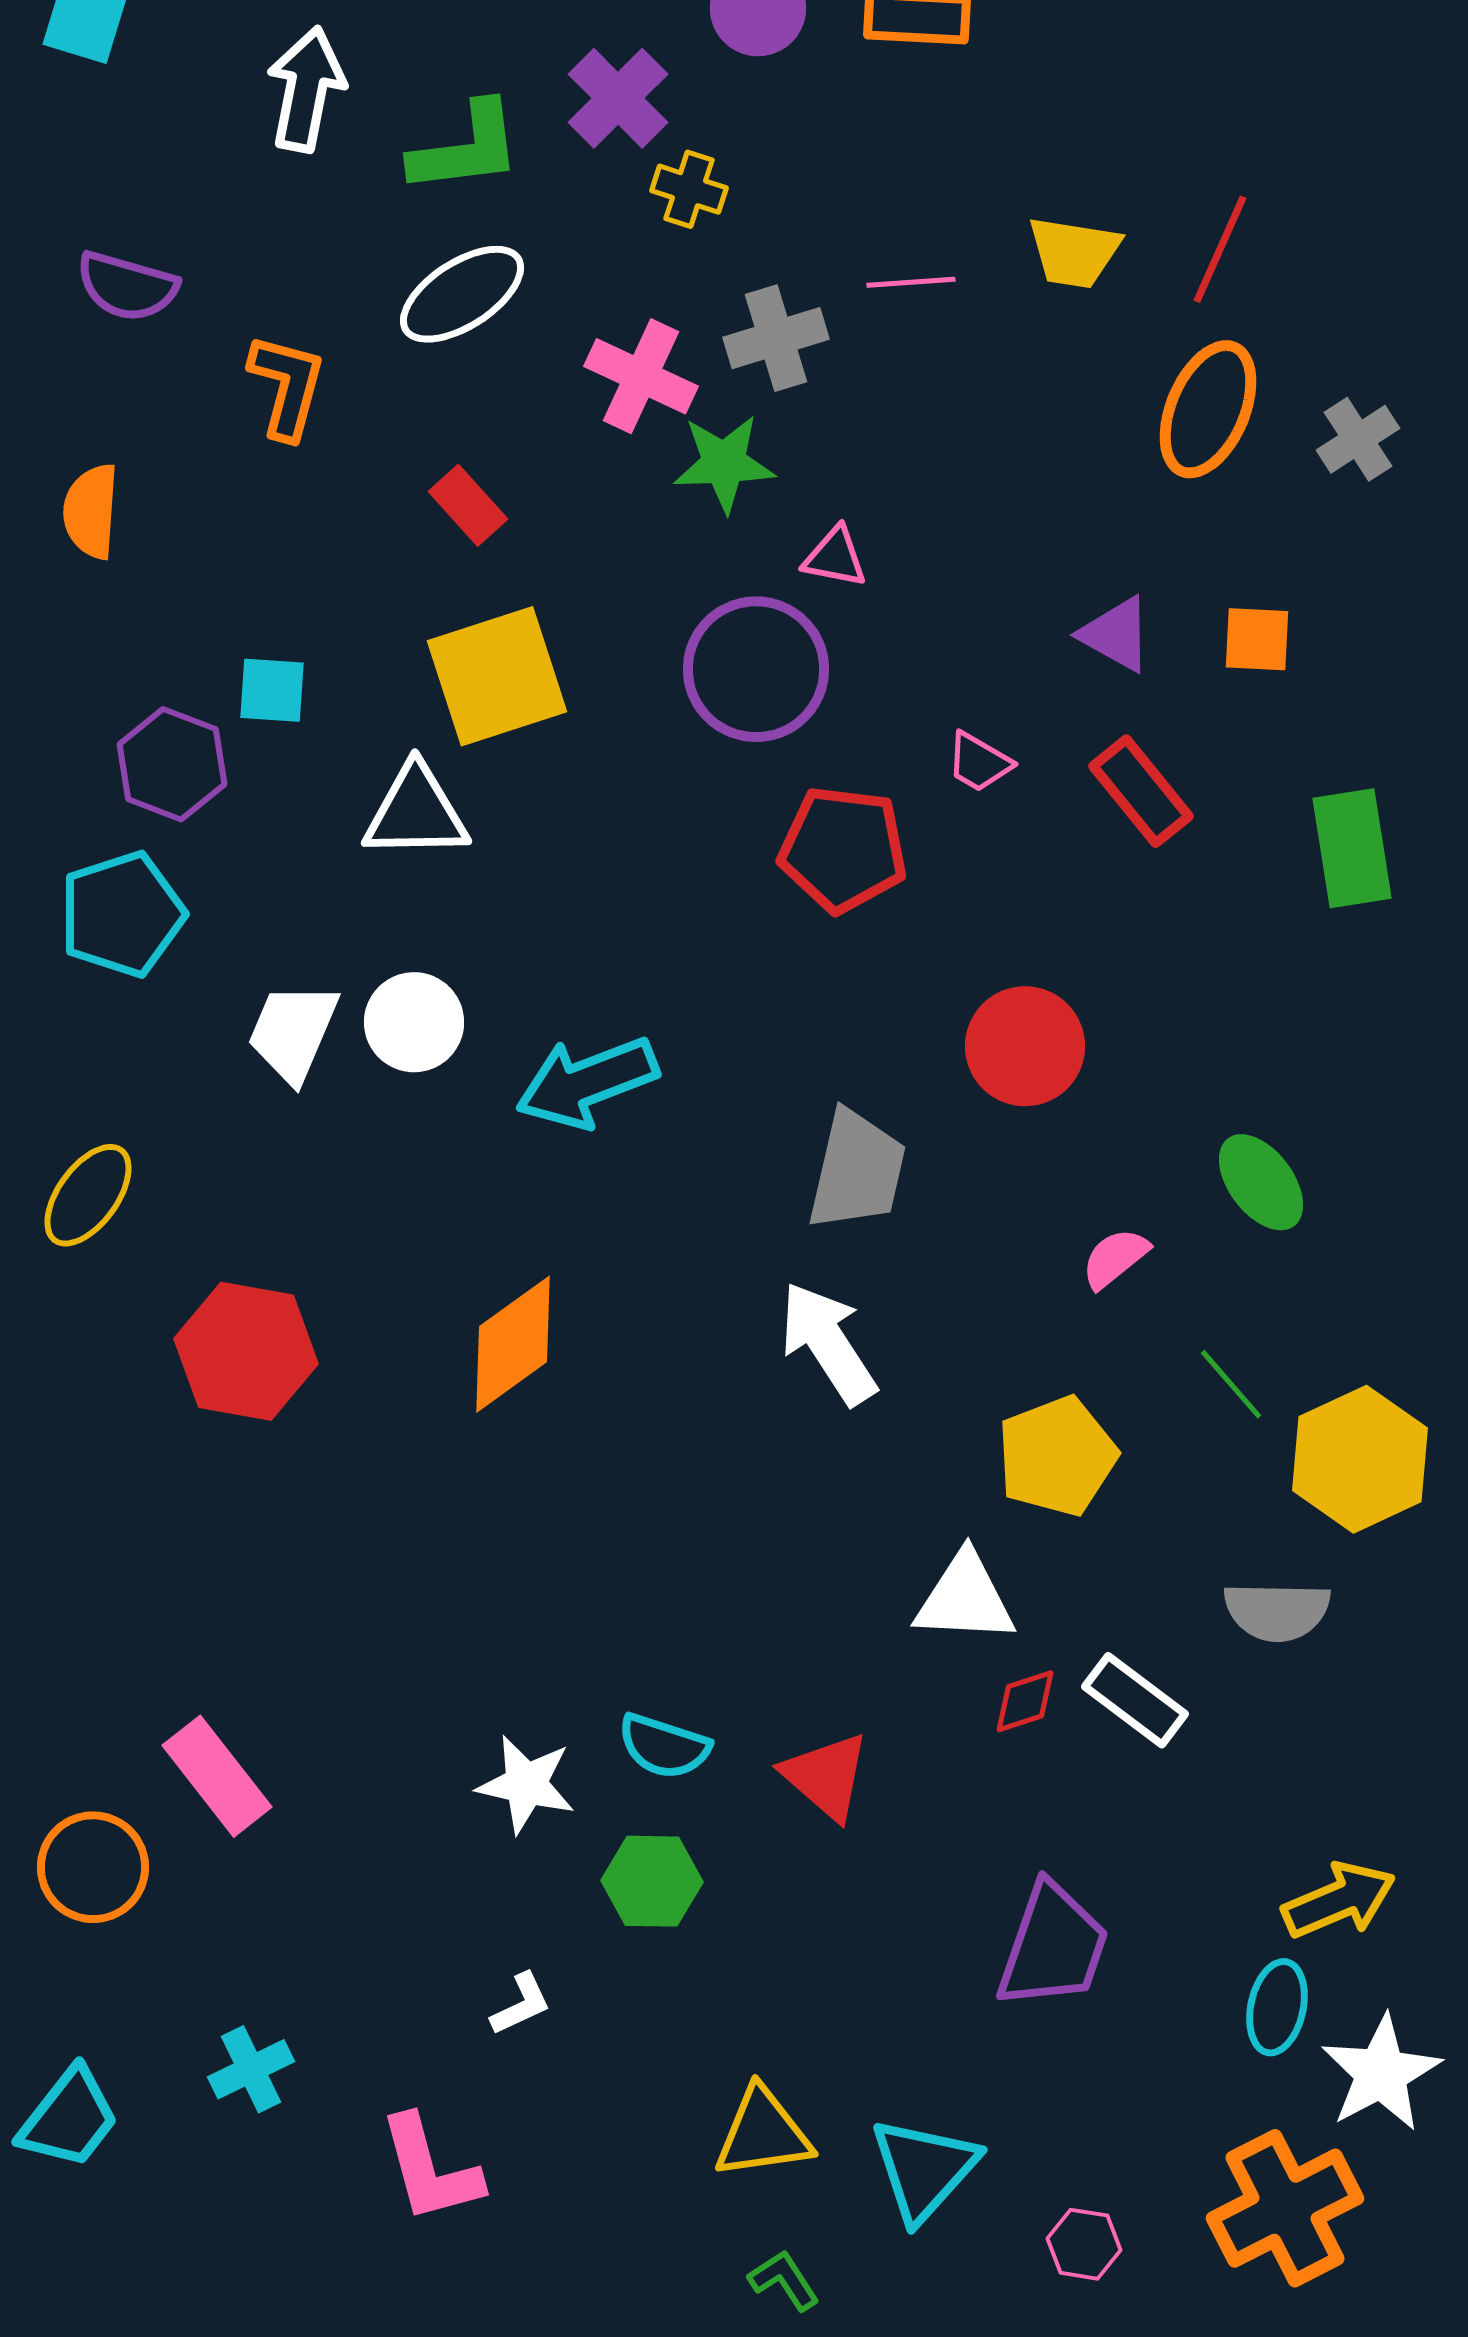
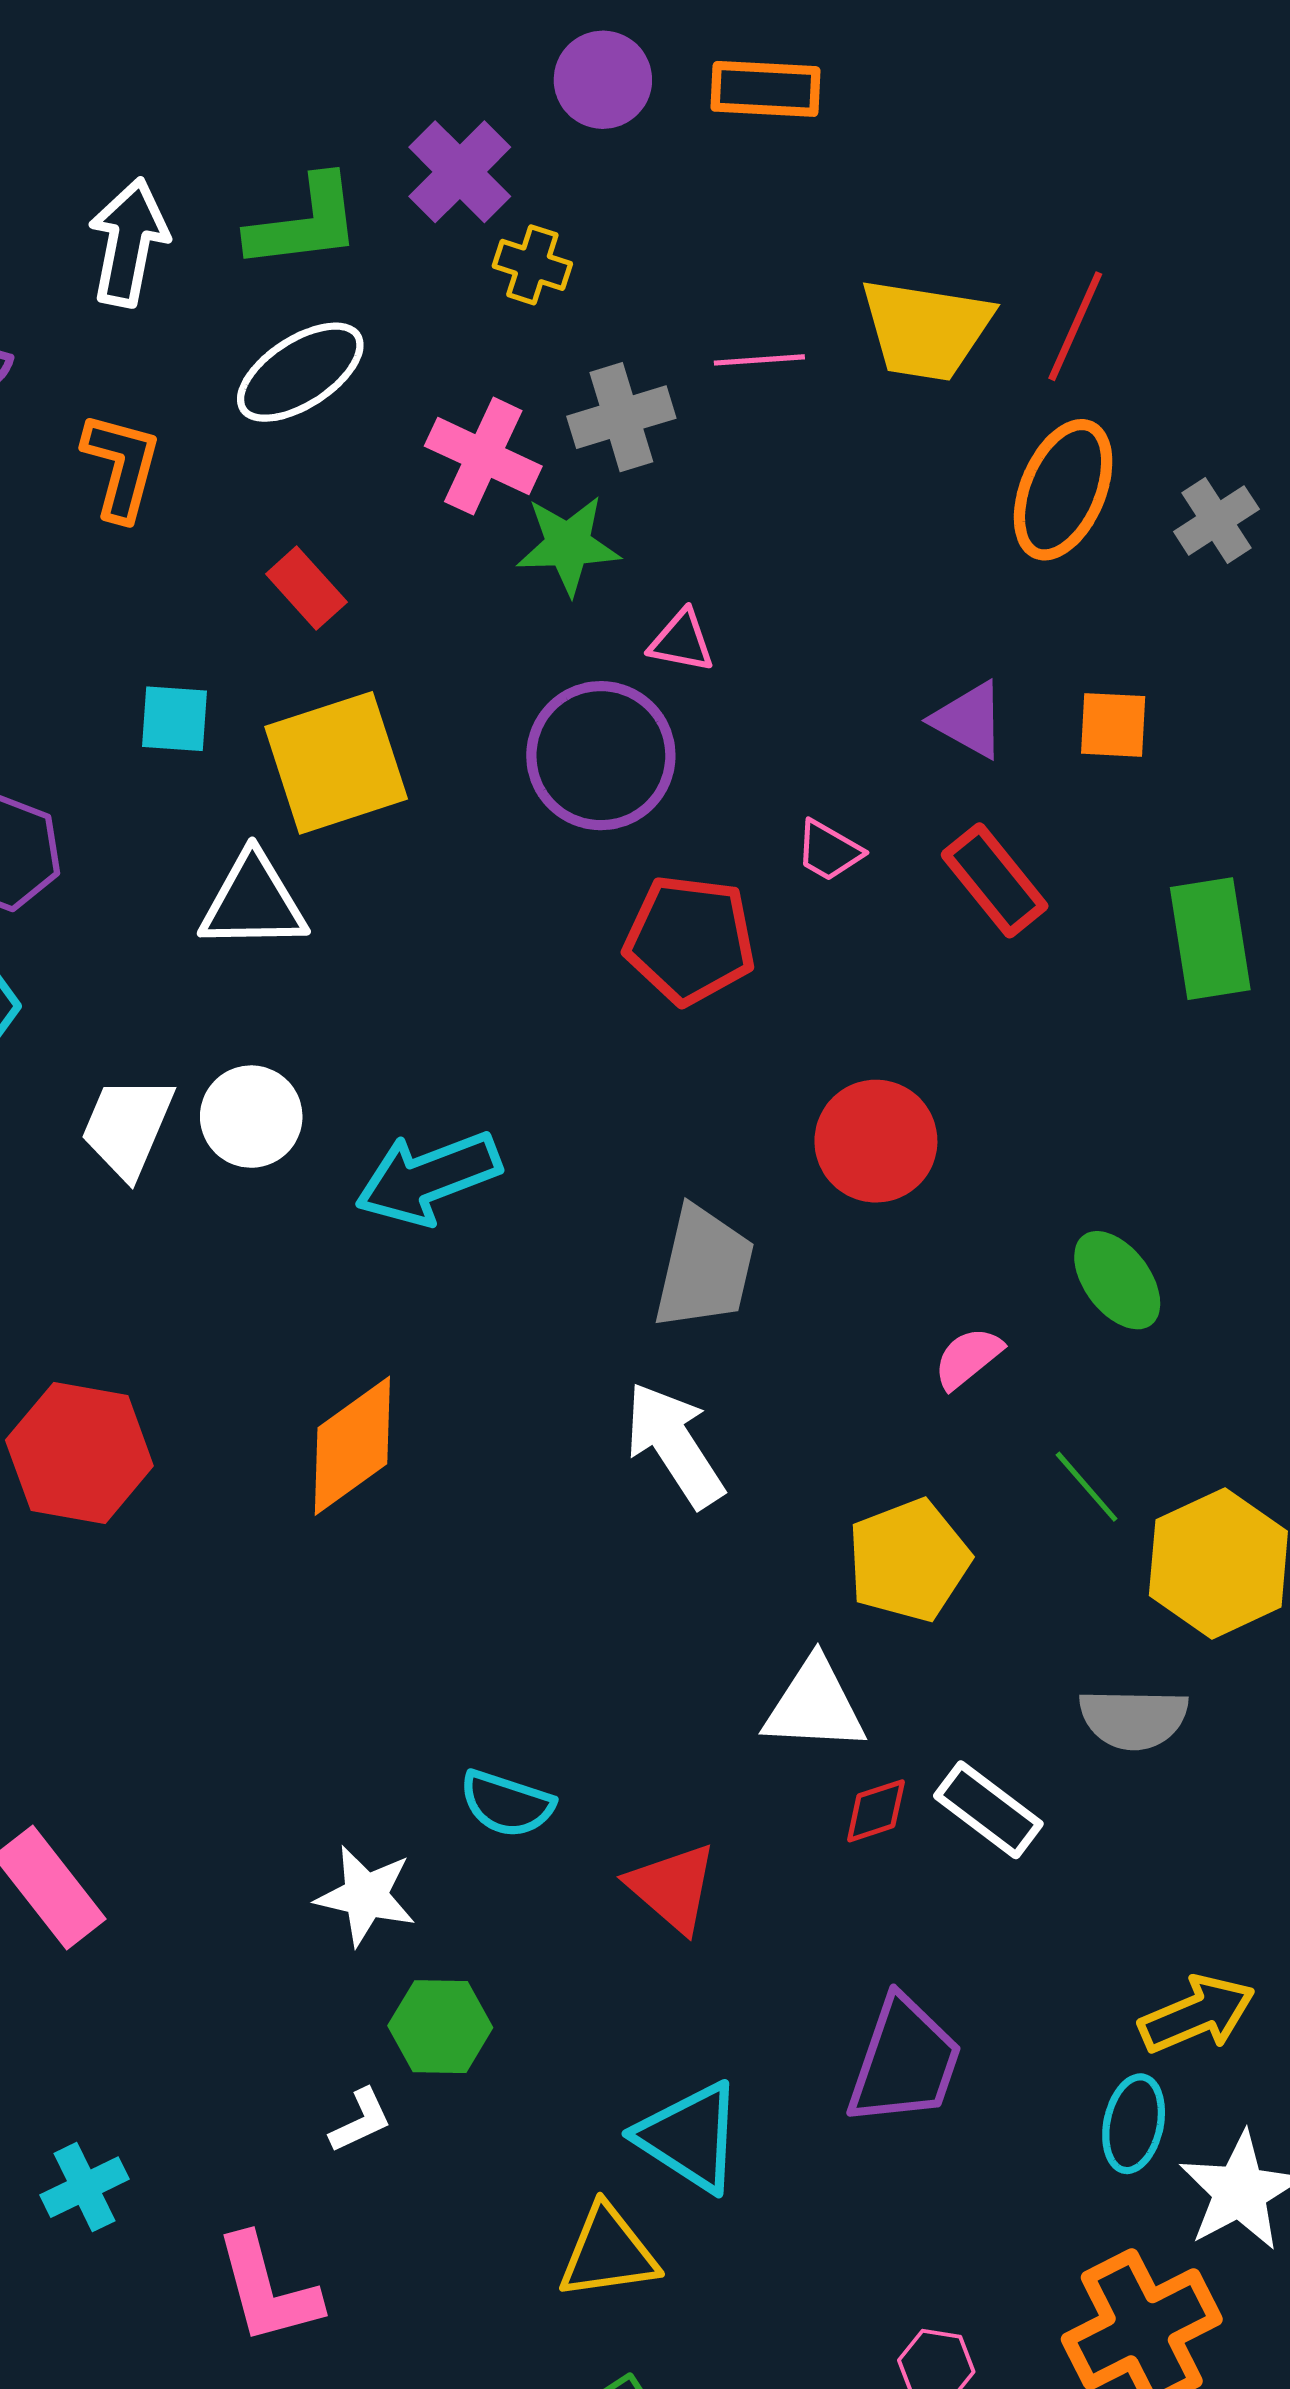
white arrow: (306, 89) -> (128, 242), moved
yellow trapezoid: (1074, 252) -> (926, 329), size x1.4
cyan square: (272, 690) -> (174, 719), moved
cyan semicircle: (664, 1746) -> (507, 1804), moved
green hexagon: (652, 1881) -> (440, 2027), moved
cyan triangle: (924, 2169) -> (690, 2137), moved, turned -39

